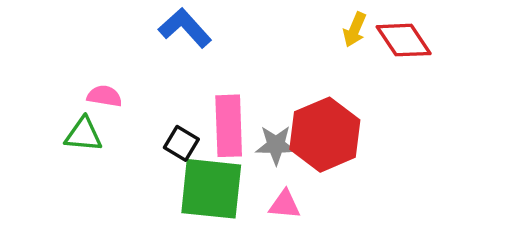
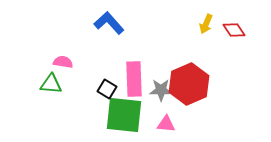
red diamond: (404, 40) -> (234, 30), size x0.7

